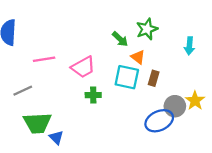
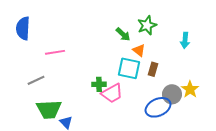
pink trapezoid: (83, 67) -> (112, 93), moved

